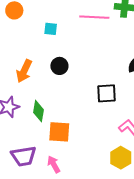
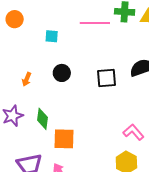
orange arrow: (24, 71) -> (27, 79), size x0.6
black square: (107, 93) -> (107, 78), moved

